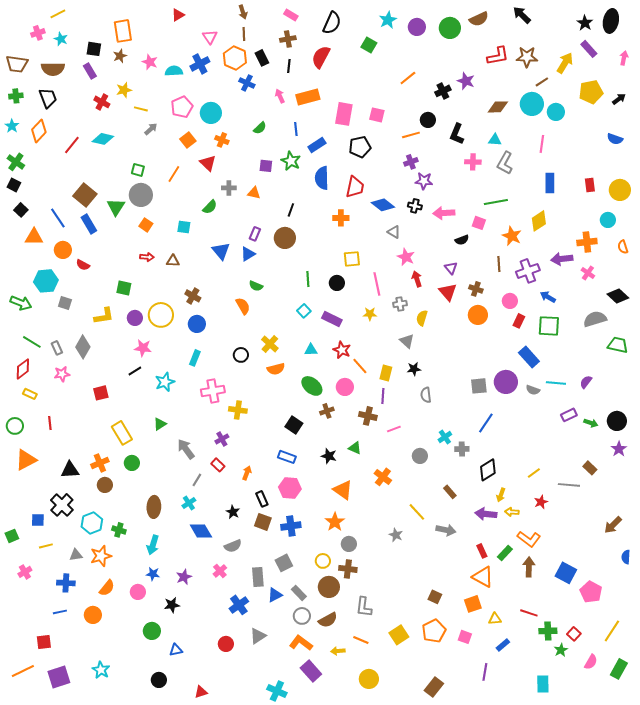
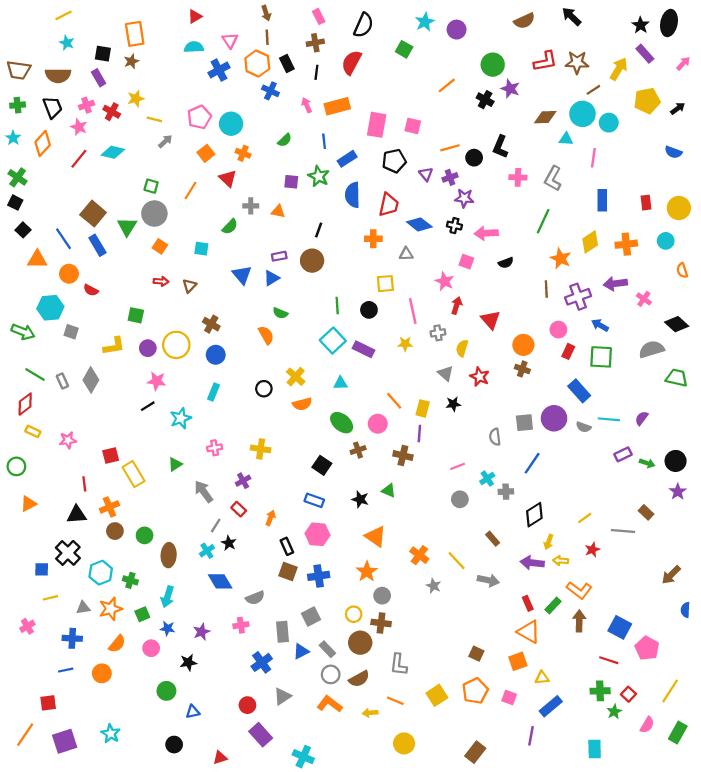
pink rectangle: (291, 15) -> (319, 16), turned 32
green circle: (450, 28) -> (493, 65), moved
pink cross: (38, 33) -> (86, 105), moved
pink arrow: (624, 58) -> (683, 64), turned 32
pink star: (150, 62) -> (79, 127), moved
cyan semicircle: (174, 71) -> (194, 47), moved
black cross: (443, 91) -> (485, 100), turned -35
black circle: (428, 120) -> (474, 158), moved
cyan triangle: (495, 140) -> (566, 139), moved
green line: (496, 202) -> (543, 221), turned -55
pink square: (479, 223) -> (466, 262), moved
gray triangle: (394, 232) -> (406, 254), moved, turned -32
purple rectangle: (255, 234) -> (279, 256), turned 56
orange cross: (587, 242) -> (626, 244), moved
brown triangle: (173, 261) -> (189, 286), turned -48
purple triangle: (451, 268) -> (426, 174), moved
red arrow: (417, 279) -> (457, 305), turned 35
brown cross: (476, 289) -> (522, 369), moved
cyan square: (304, 311) -> (333, 341), size x1.6
red star: (342, 350) -> (480, 377), moved
pink star: (62, 374) -> (68, 440), moved
pink cross: (213, 391) -> (215, 448), moved, size x0.6
red square: (101, 393) -> (111, 455), moved
gray semicircle: (426, 395) -> (495, 437), moved
red line: (50, 423) -> (84, 484), moved
pink line: (394, 429) -> (458, 466), moved
orange triangle: (26, 460) -> (28, 504), size x0.7
green circle: (132, 463) -> (145, 535), moved
orange cross: (383, 477) -> (419, 555), moved
black star: (233, 512) -> (229, 543), moved
green square: (12, 536) -> (142, 614), moved
pink cross: (220, 571) -> (241, 625), turned 32
red line: (529, 613) -> (609, 660), moved
blue rectangle: (503, 645) -> (551, 706), size x1.5
orange line: (23, 671) -> (25, 735), turned -30
purple rectangle: (311, 671) -> (261, 735), moved

